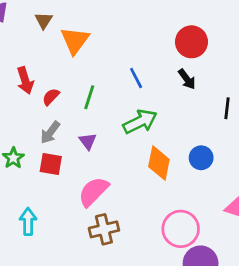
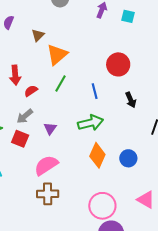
red circle: (191, 42) -> (118, 64), moved
green line: (89, 97) -> (60, 83), moved

